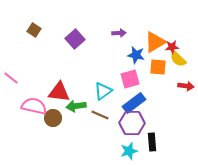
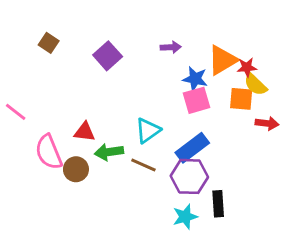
orange square: (158, 67) -> (241, 99), moved
pink square: (130, 79) -> (197, 100), moved
red triangle: (59, 92) -> (85, 132), size x0.7
pink semicircle: (34, 106) -> (49, 152), turned -125

